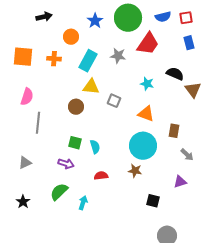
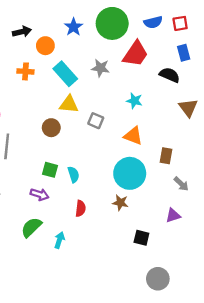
black arrow: (44, 17) -> (22, 32), moved
cyan rectangle: (88, 61) -> (65, 74), turned -70
black semicircle: (175, 74) -> (170, 75), moved
red semicircle: (101, 176) -> (81, 208), turned 104

